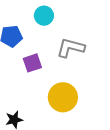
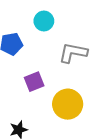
purple square: (32, 63) -> (34, 82), moved

